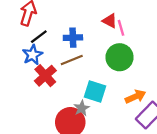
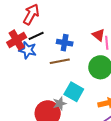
blue star: (33, 55) -> (28, 50), turned 30
red cross: (45, 76) -> (17, 40), moved

